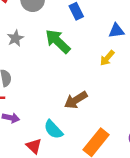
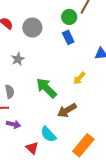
green arrow: (58, 41) -> (46, 88), moved
yellow arrow: (107, 58) -> (79, 78), moved

